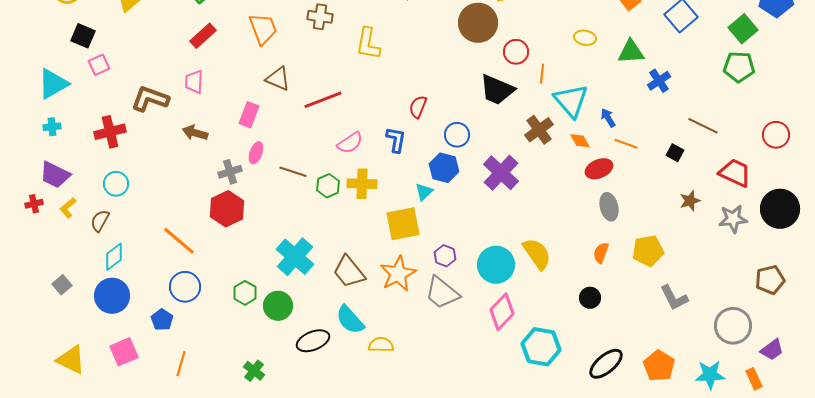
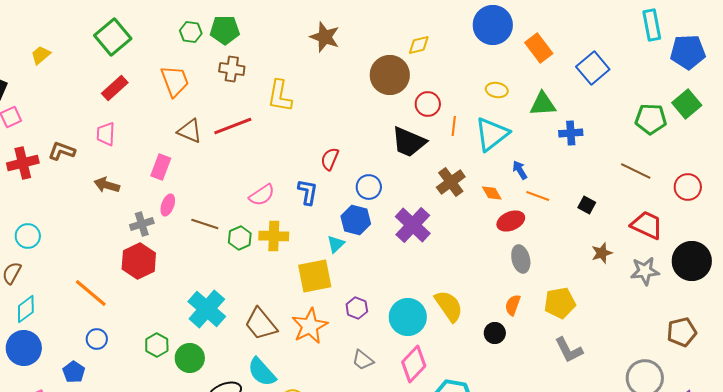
green square: (743, 29) -> (687, 104), moved
blue cross: (659, 81) -> (571, 133), turned 30
brown L-shape: (150, 99) -> (62, 151), size x0.7
red line: (323, 100) -> (233, 126), moved
cyan triangle: (571, 101) -> (492, 134), moved, turned 33
brown line: (703, 126) -> (636, 171), moved
red cross: (110, 132) -> (23, 163), moved
blue circle: (185, 287) -> (97, 339), size x0.7
gray trapezoid: (442, 293) -> (363, 360), moved, size x0.6
black circle: (590, 298) -> (495, 333), moved
gray L-shape: (674, 298) -> (569, 350), moved

